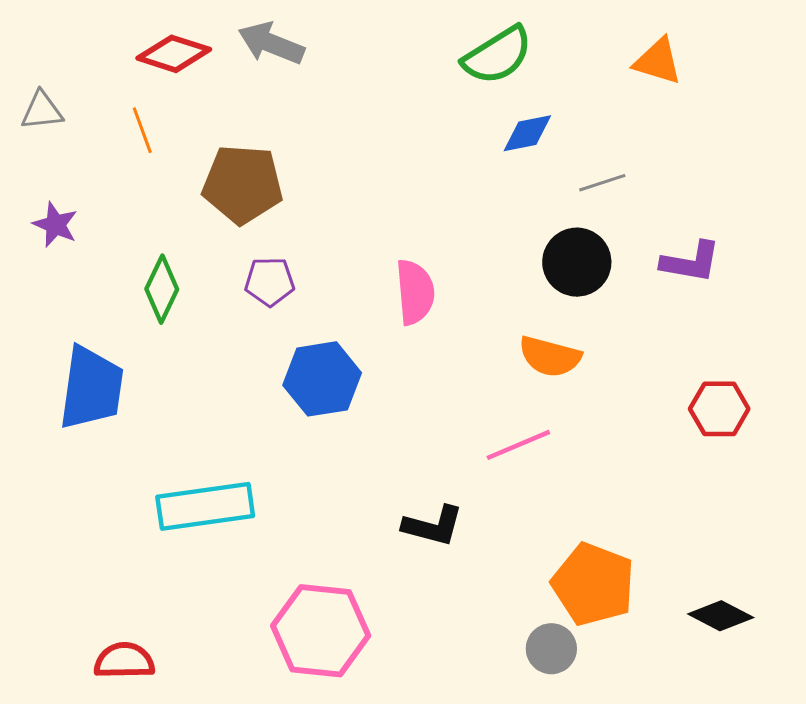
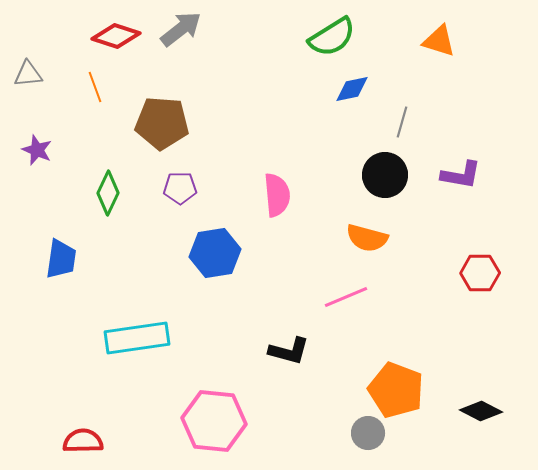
gray arrow: (271, 43) -> (181, 29), turned 120
gray line: (602, 183) -> (402, 122), turned -56
blue trapezoid: (91, 388) -> (61, 259), size x0.7

